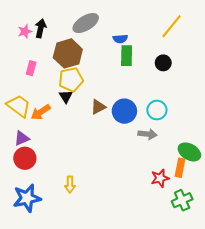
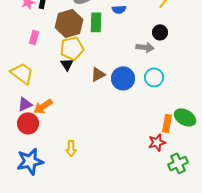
green rectangle: (127, 56) -> (96, 22), moved
orange arrow: (41, 112) -> (43, 106), moved
gray arrow: (147, 134) -> (145, 47), moved
orange rectangle: (180, 168) -> (167, 123), moved

